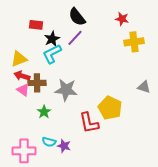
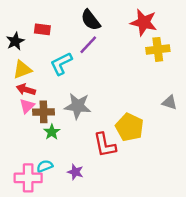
red star: (122, 19) -> (144, 22), size x1.6
black star: (52, 39) -> (15, 41), moved
brown cross: (37, 83) -> (44, 112), moved
pink triangle: (23, 90) -> (27, 106), turned 40
cyan semicircle: (49, 142) -> (45, 166), moved, turned 144

